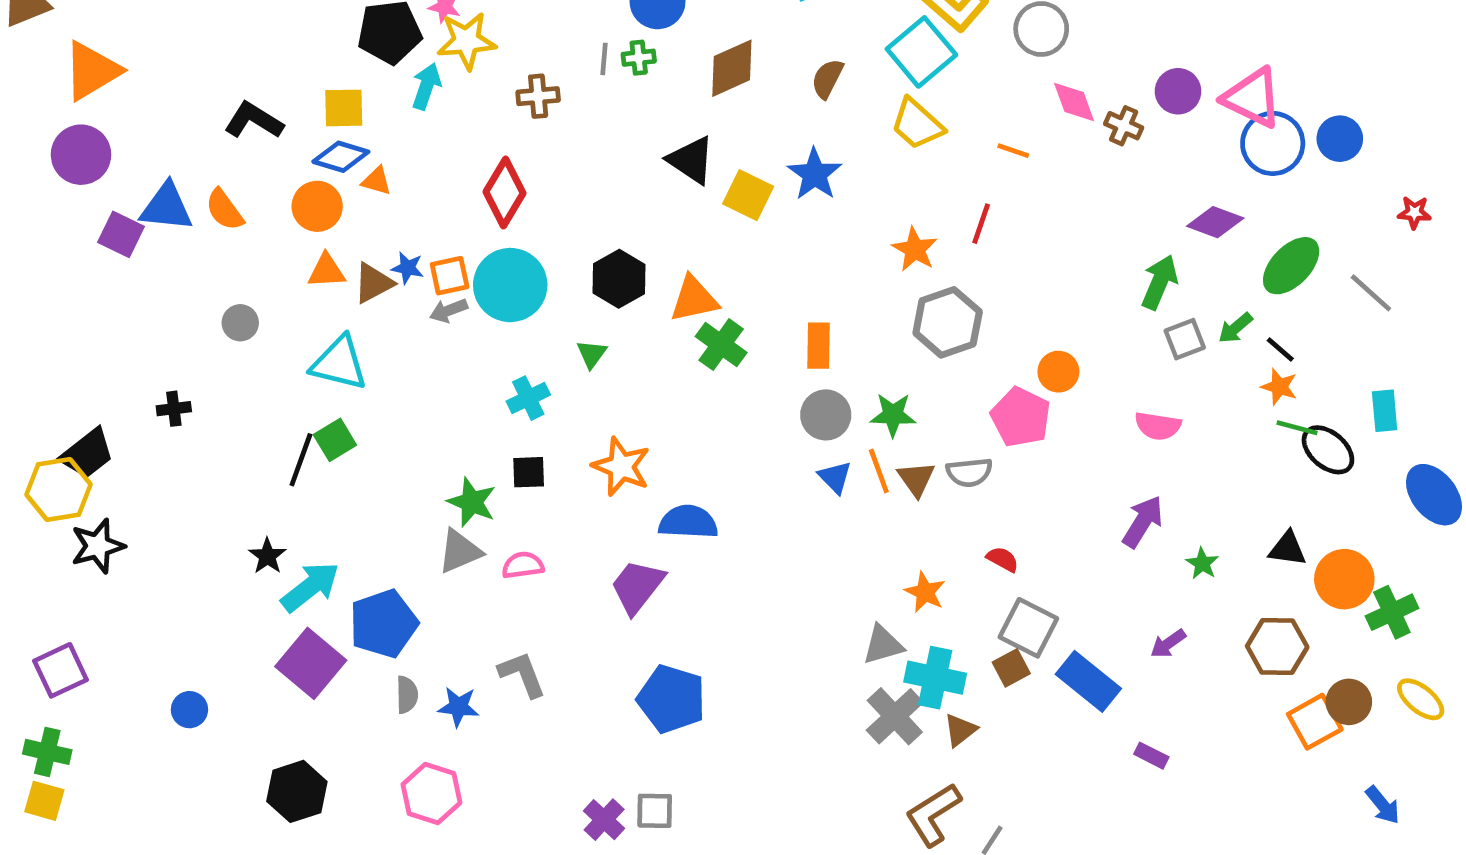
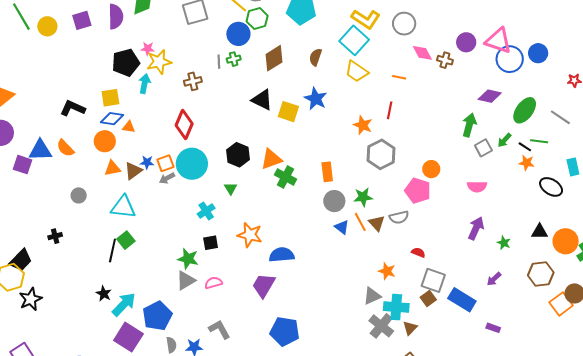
green line: (1297, 428) -> (539, 141), moved

